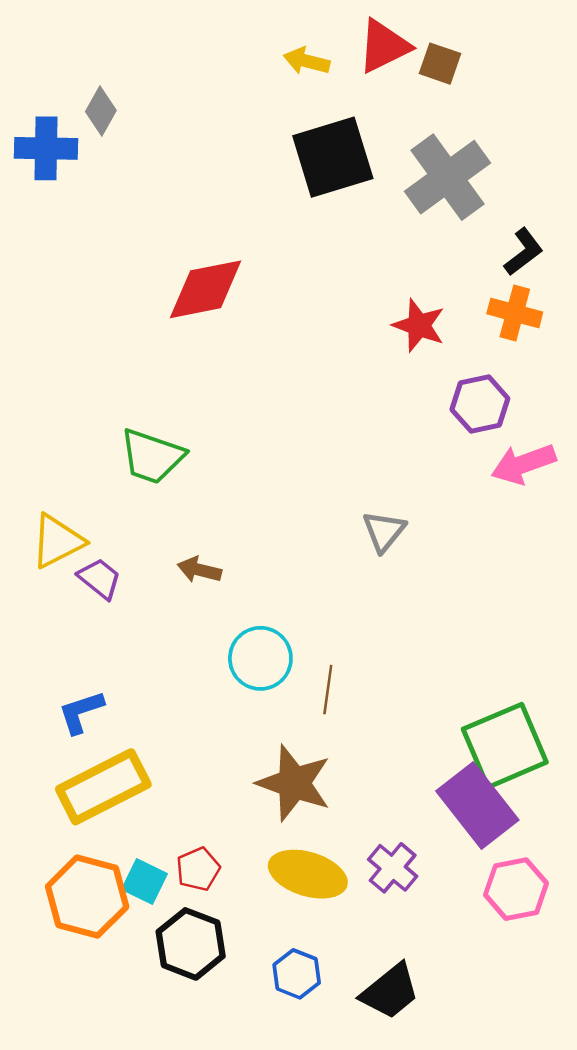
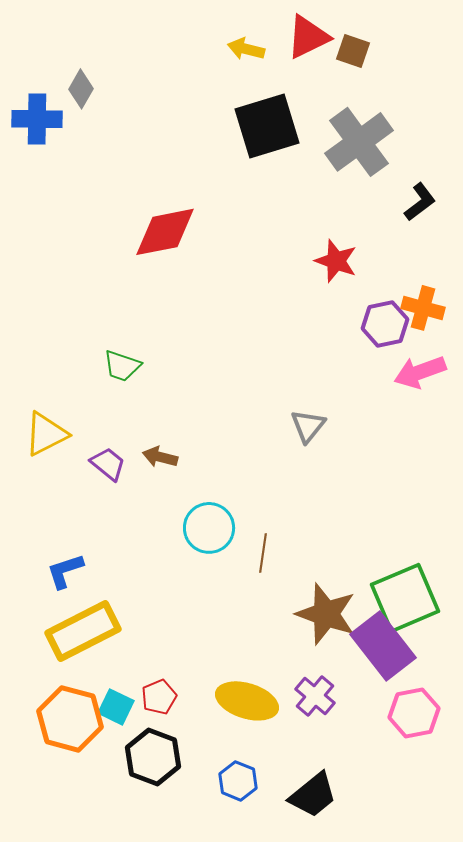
orange cross: (515, 313) -> (423, 308), moved
green trapezoid: (152, 456) -> (122, 366), size x0.7
purple trapezoid: (100, 579) -> (108, 464), moved
brown star: (294, 783) -> (326, 614), moved

